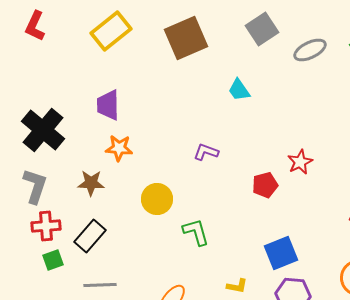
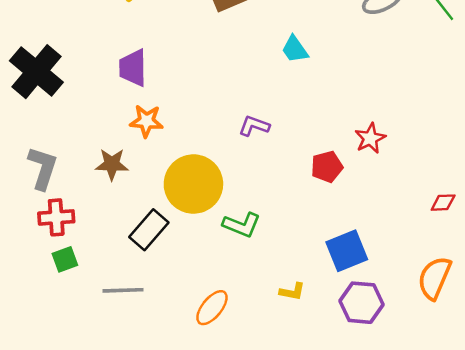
black cross: (43, 130) -> (36, 72), moved
yellow circle: (157, 199) -> (193, 184), size x1.5
green L-shape: (196, 232) -> (242, 225), turned 128
black rectangle: (90, 236) -> (149, 230), moved

